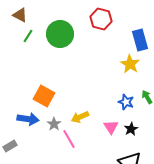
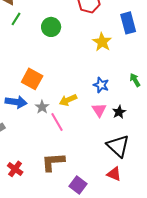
green circle: (60, 34) -> (51, 27), moved, size x0.7
yellow star: (130, 64) -> (102, 42), moved
blue star: (126, 102) -> (101, 85), moved

